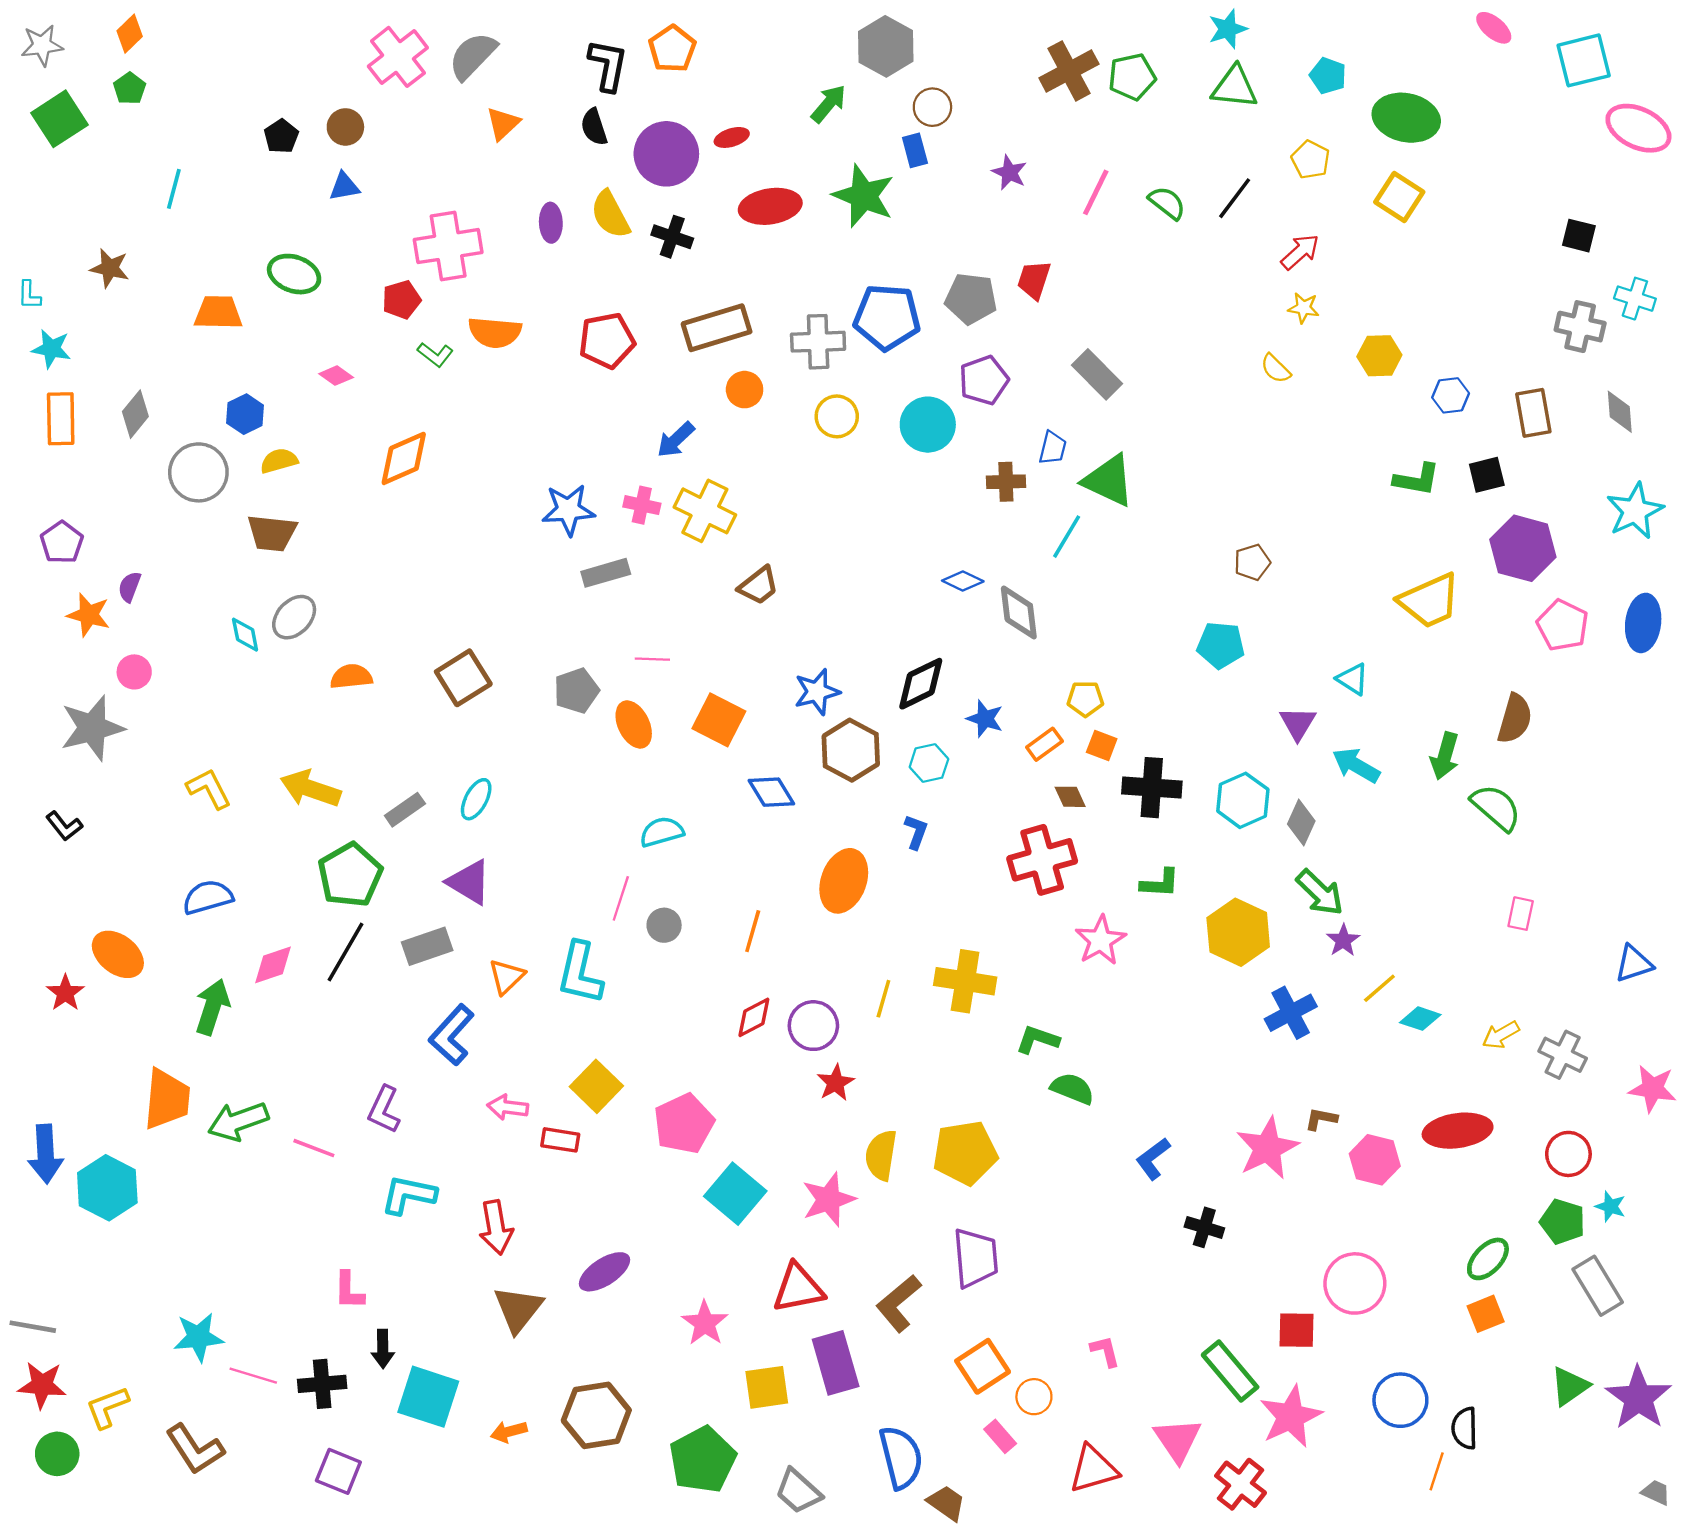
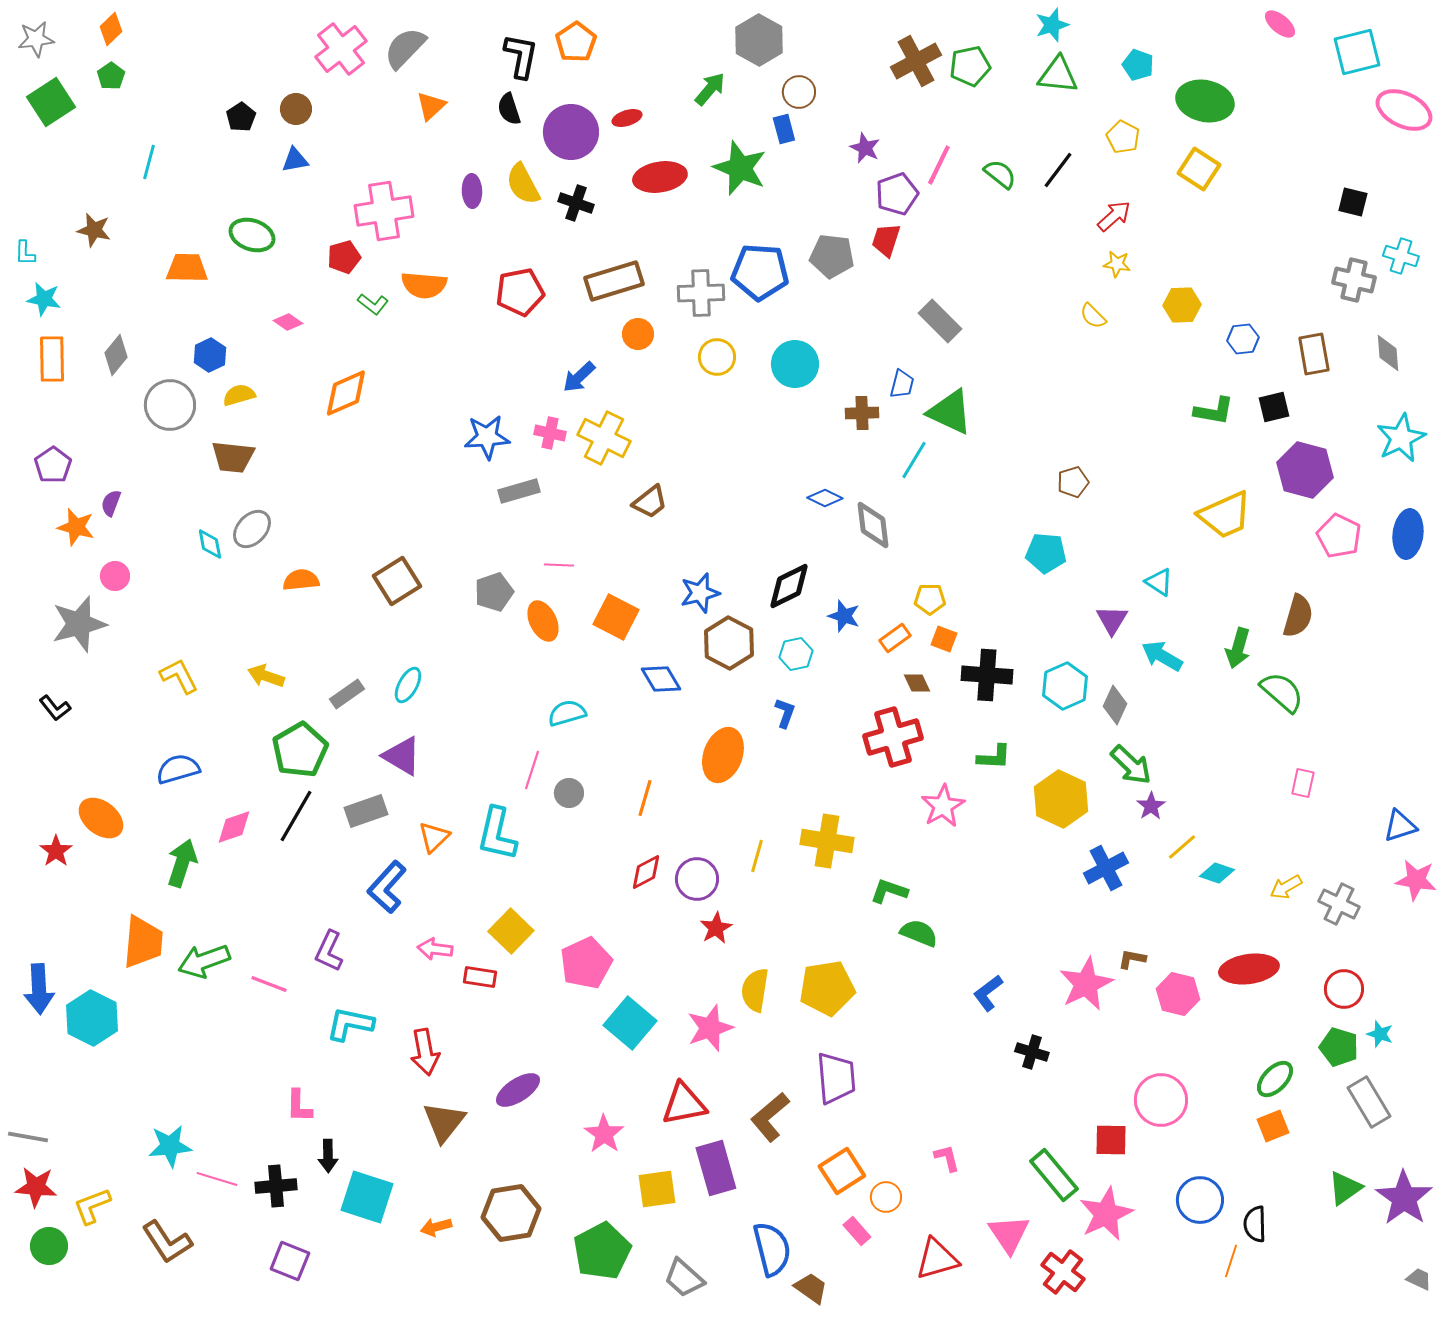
purple pentagon: (984, 380) -> (897, 194), moved
yellow arrow: (310, 789) -> (266, 676), size x0.7
pink star: (1652, 1089) -> (1416, 880), moved

